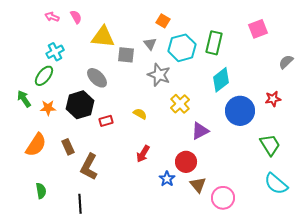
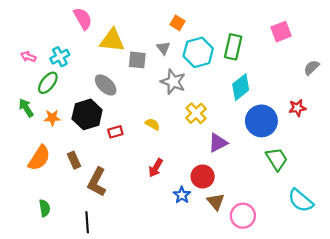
pink arrow: (52, 17) -> (28, 57), moved
pink semicircle: (76, 17) -> (83, 19), size x1.5
green trapezoid: (270, 145) -> (277, 159), moved

